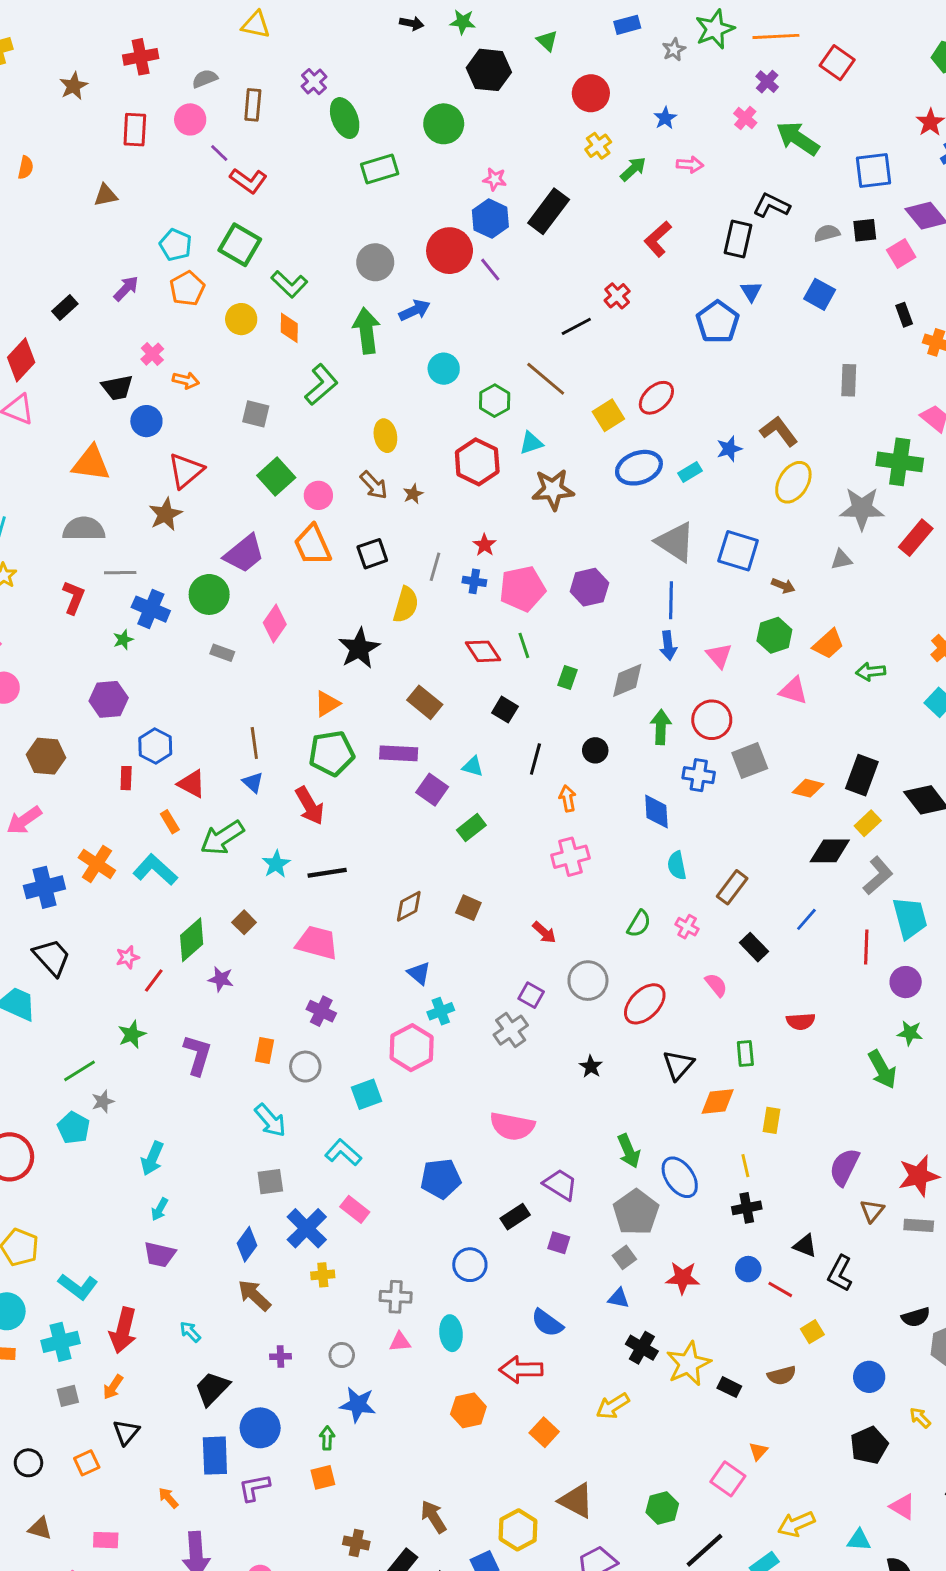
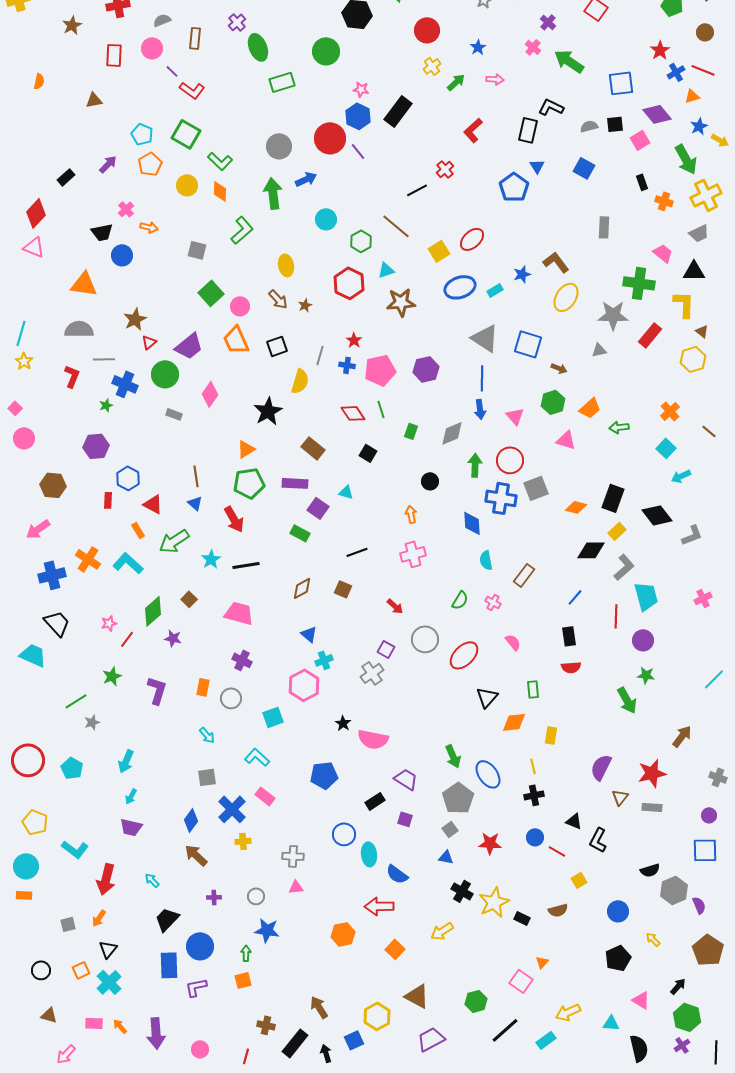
red triangle: (186, 471) -> (149, 342), moved, size x0.6
black line: (535, 759) -> (357, 552), moved, turned 55
blue cross: (699, 775) -> (501, 498), size x1.4
green rectangle: (471, 828) -> (300, 533), moved, turned 66
black rectangle: (754, 947) -> (569, 636), moved, turned 36
black star: (591, 1067) -> (343, 723), moved
cyan arrow: (270, 1120) -> (207, 735), size x0.7
cyan pentagon: (74, 1128) -> (72, 768), moved
cyan ellipse: (451, 1333) -> (369, 854), moved
cyan cross: (61, 1342) -> (109, 982), moved, turned -30
orange arrow: (168, 1498) -> (120, 1026), moved

